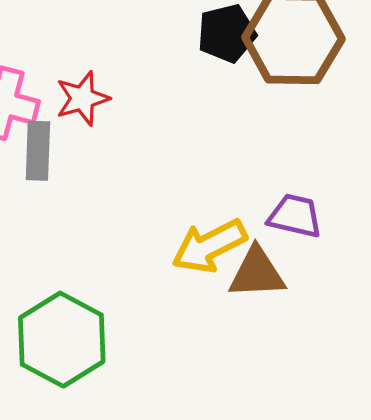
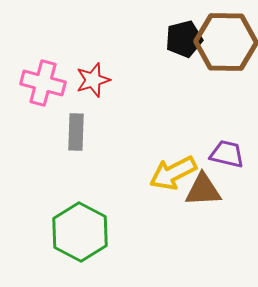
gray rectangle: (38, 151) -> (76, 132), moved

